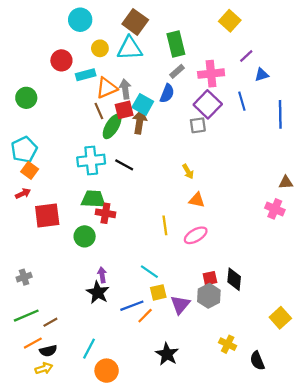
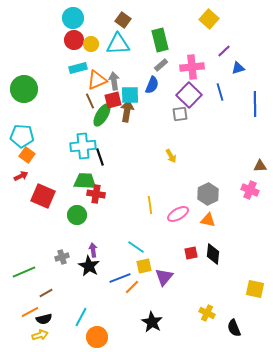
brown square: (135, 22) -> (123, 20), size x0.7
red circle: (61, 60) -> (74, 40), moved
green circle: (26, 98) -> (24, 89), size x1.4
cyan square: (143, 104) -> (130, 95), turned -30
cyan pentagon: (24, 150) -> (22, 136), turned 30
black line: (124, 165) -> (100, 157), moved, turned 42
orange triangle: (197, 200) -> (208, 220), moved
red square: (47, 215) -> (43, 196), turned 30
gray cross: (24, 277) -> (62, 257), moved
gray hexagon: (209, 296) -> (208, 194), moved
green line: (26, 316) -> (24, 272), moved
yellow square: (280, 318) -> (255, 289), turned -36

